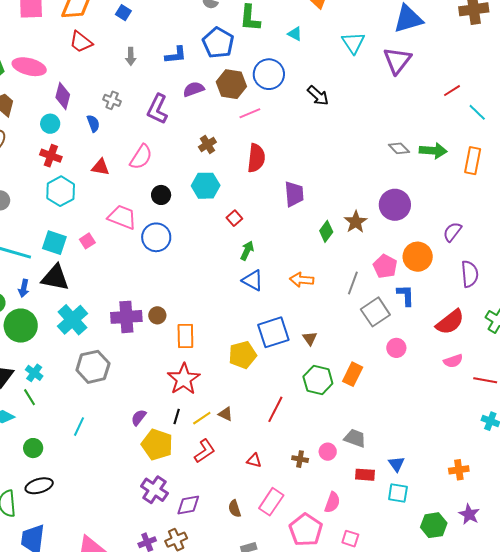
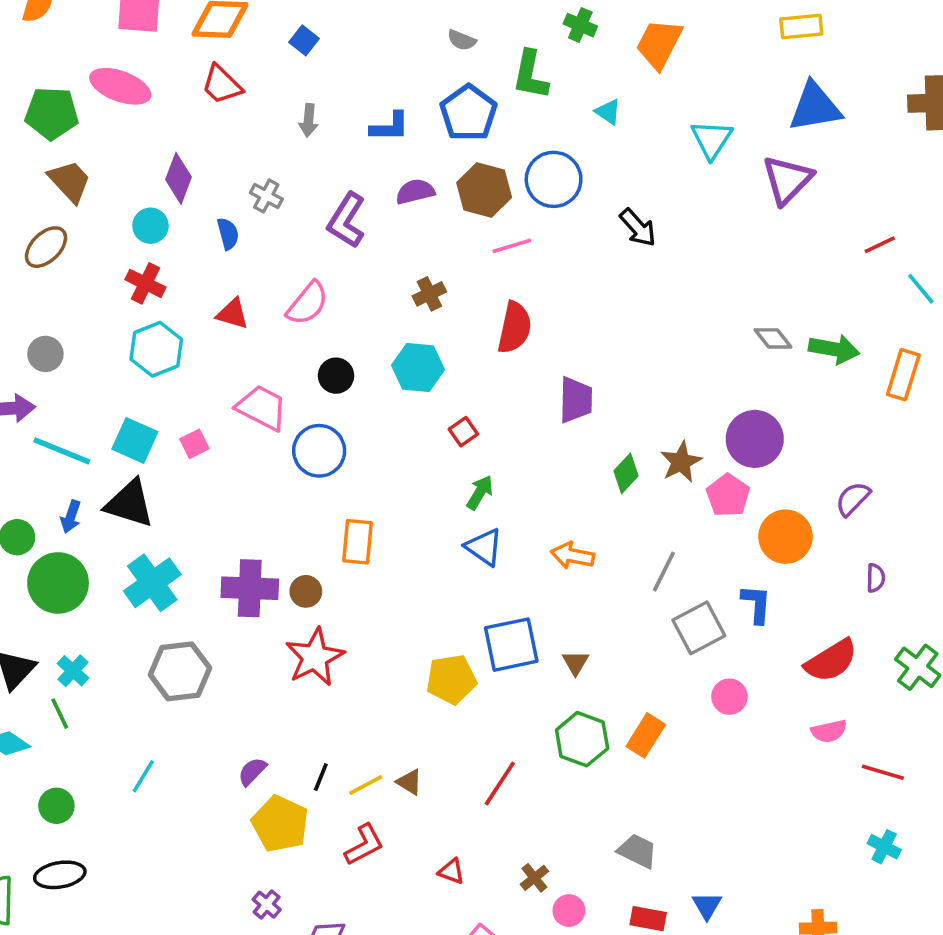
pink ellipse: (29, 67) -> (120, 86), moved
pink pentagon: (385, 266) -> (728, 495), moved
purple semicircle: (470, 274) -> (876, 578), size x0.6
orange rectangle: (185, 336) -> (358, 542), moved
red star: (184, 379) -> (315, 657), moved
pink circle: (328, 452) -> (569, 911), moved
brown cross: (300, 459) -> (534, 878), turned 35
purple cross: (154, 490) -> (267, 905), size x0.6

